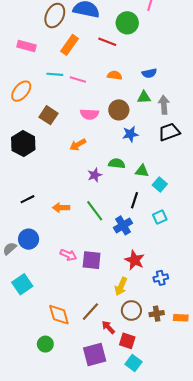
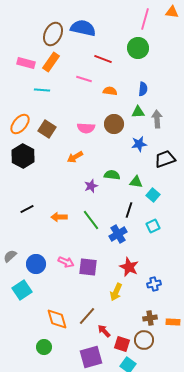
green circle: (127, 23) -> (138, 48), moved
orange rectangle: (69, 45) -> (51, 62), moved
blue semicircle: (149, 73) -> (143, 89), turned -72
cyan line: (55, 74) -> (42, 90), moved
pink line: (78, 80) -> (84, 79), moved
orange ellipse: (21, 91) -> (20, 124), moved
black trapezoid: (169, 132) -> (165, 159), moved
blue star: (130, 134) -> (139, 144), moved
blue circle: (29, 239) -> (36, 264), moved
brown circle: (131, 310) -> (144, 340), moved

